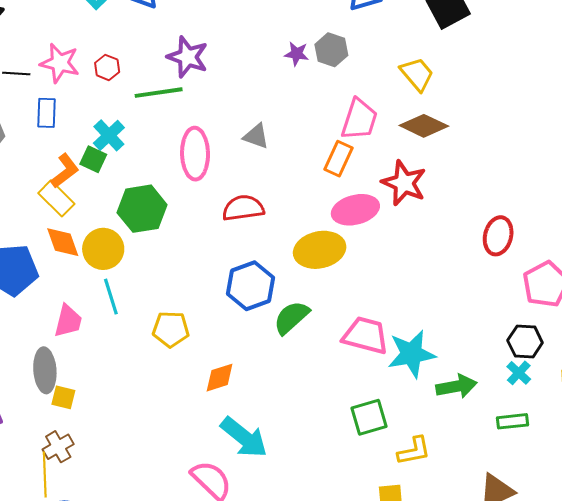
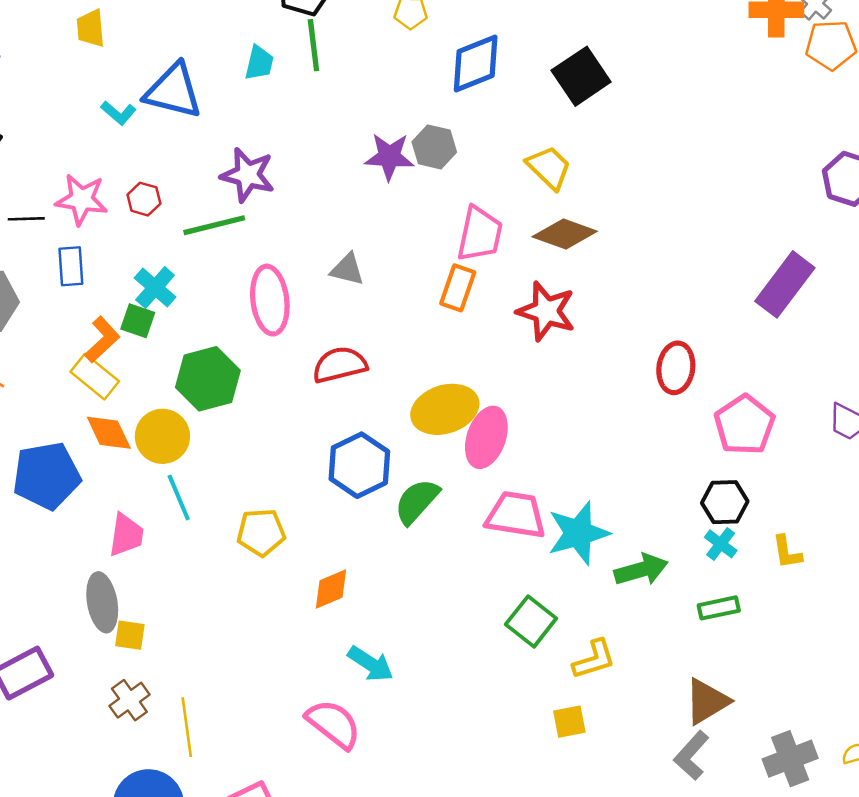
purple star: (297, 54) -> (389, 157), size x1.5
pink ellipse: (355, 210) -> (486, 437), moved, turned -51
green square: (369, 417) -> (531, 621), turned -30
cyan arrow: (244, 437) -> (371, 664), size x0.7
yellow line: (45, 475) -> (187, 727), moved

